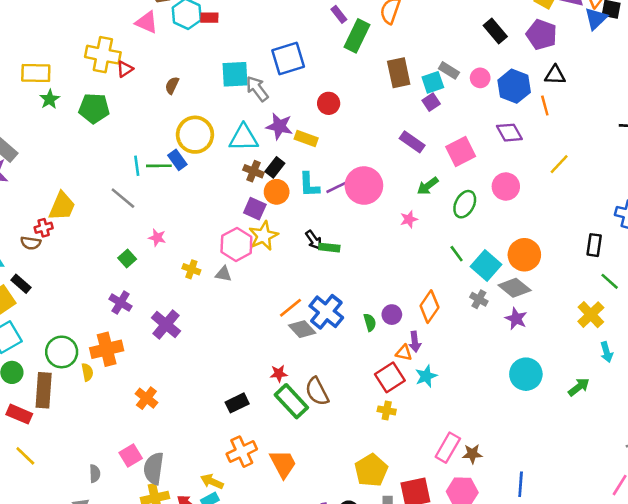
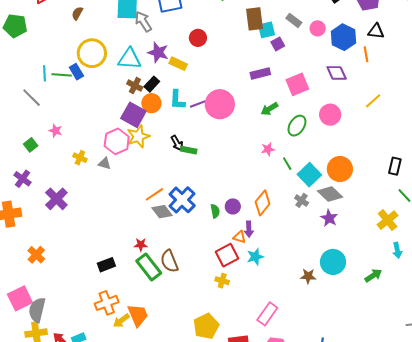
cyan square: (433, 82) -> (267, 30), moved
purple rectangle: (412, 142) -> (260, 74), turned -54
purple square: (255, 209) -> (133, 115), size x1.4
pink star: (409, 219) -> (268, 149), moved
brown star: (472, 454) -> (308, 276), moved
pink square: (131, 456) -> (20, 298), size x1.4
yellow arrow: (212, 482) -> (121, 321), moved, turned -66

